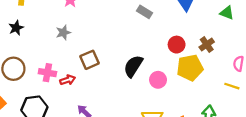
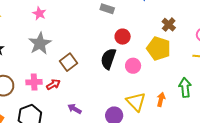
gray star: (63, 33) -> (40, 43), size x1.6
red circle: (177, 45) -> (123, 37), moved
yellow pentagon: (190, 68) -> (159, 49), turned -30

